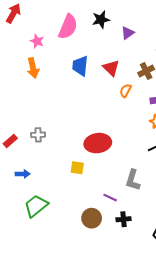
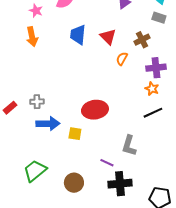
blue arrow: (23, 174) -> (48, 124), moved, size x1.6
brown circle: (92, 218) -> (74, 183), moved
black cross: (124, 219) -> (120, 184), size x1.6

